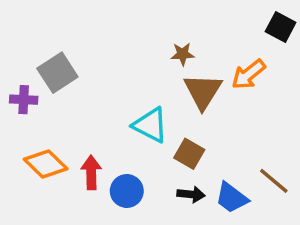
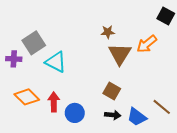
cyan triangle: (150, 125) -> (56, 62), moved

